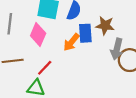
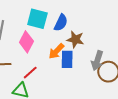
brown star: (105, 25) -> (75, 39), moved
blue rectangle: (85, 33) -> (67, 59), moved

